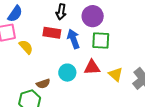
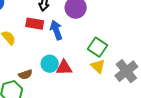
green square: (101, 41) -> (98, 47), moved, turned 30
red triangle: (92, 67) -> (64, 68), moved

